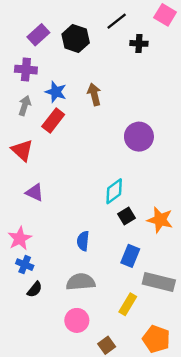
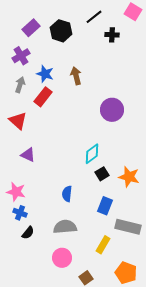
purple cross: (26, 70) -> (21, 56), turned -36
pink star: (20, 238) -> (16, 192), turned -30

